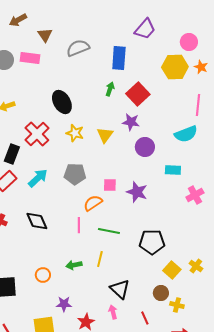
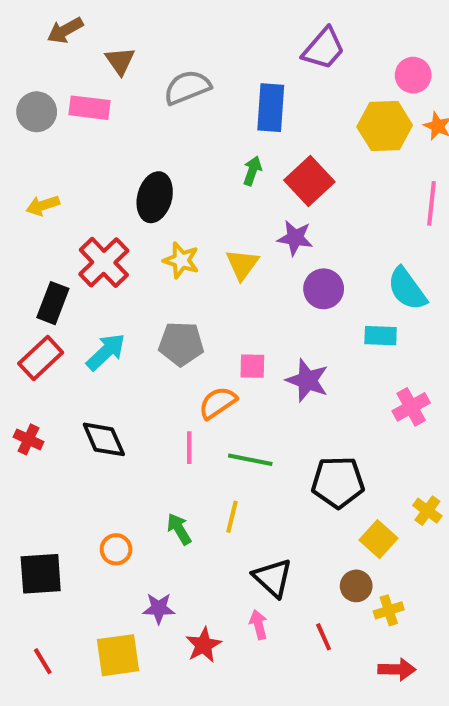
black ellipse: (62, 102) -> (155, 197), turned 45
cyan semicircle: (186, 134) -> (407, 289), moved, turned 75
pink cross: (195, 195) -> (411, 407), moved
green arrow: (74, 265) -> (179, 529), turned 70
yellow cross: (196, 266) -> (427, 511), moved
yellow cross: (177, 305) -> (389, 610), turned -32

